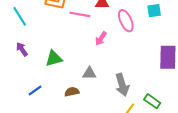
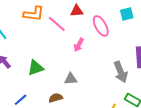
pink line: (80, 14) -> (57, 24), turned 36
gray arrow: (122, 85) -> (121, 72), moved

